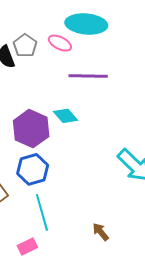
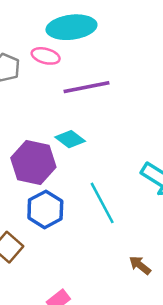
cyan line: (42, 212) -> (102, 203), moved

